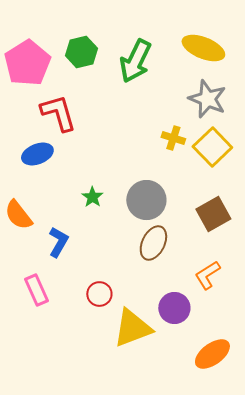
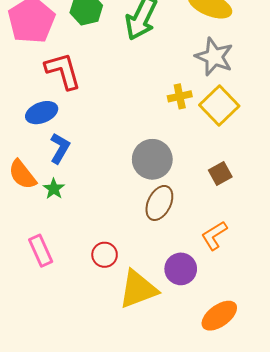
yellow cross: (173, 138) -> (180, 96), turned -30
green star: (92, 197) -> (54, 189), moved
brown square: (213, 214) -> (220, 174), size x0.7
blue L-shape: (58, 242) -> (60, 148), moved

